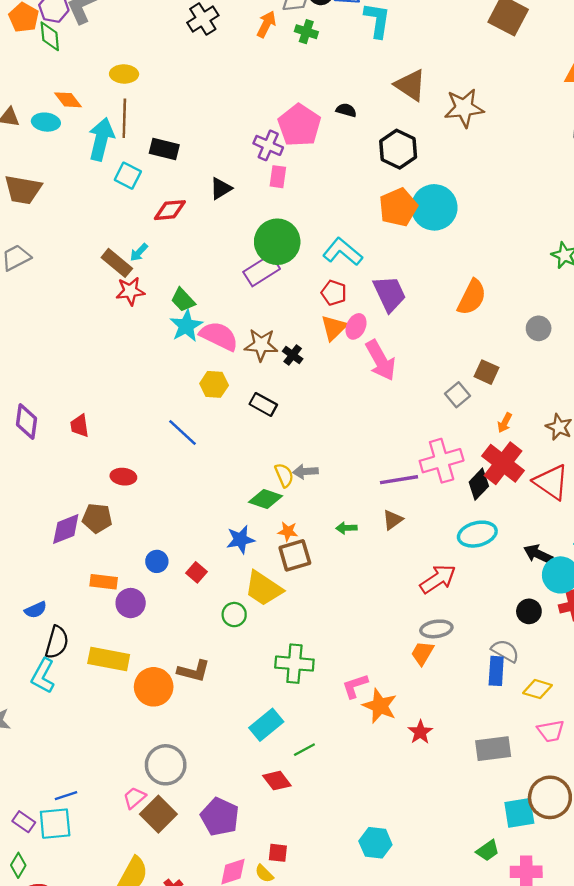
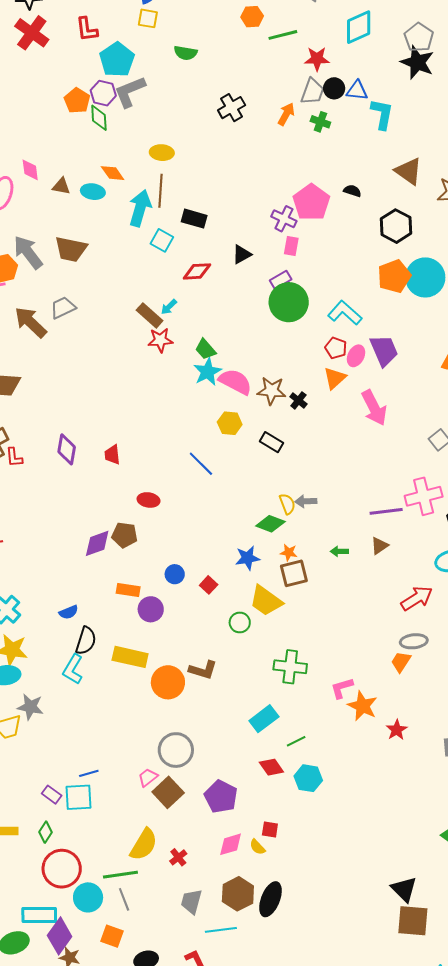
purple rectangle: (262, 270) -> (281, 280), moved, size x0.7
pink ellipse: (356, 326) -> (356, 356), moved
cyan hexagon: (375, 843) -> (308, 778), moved

